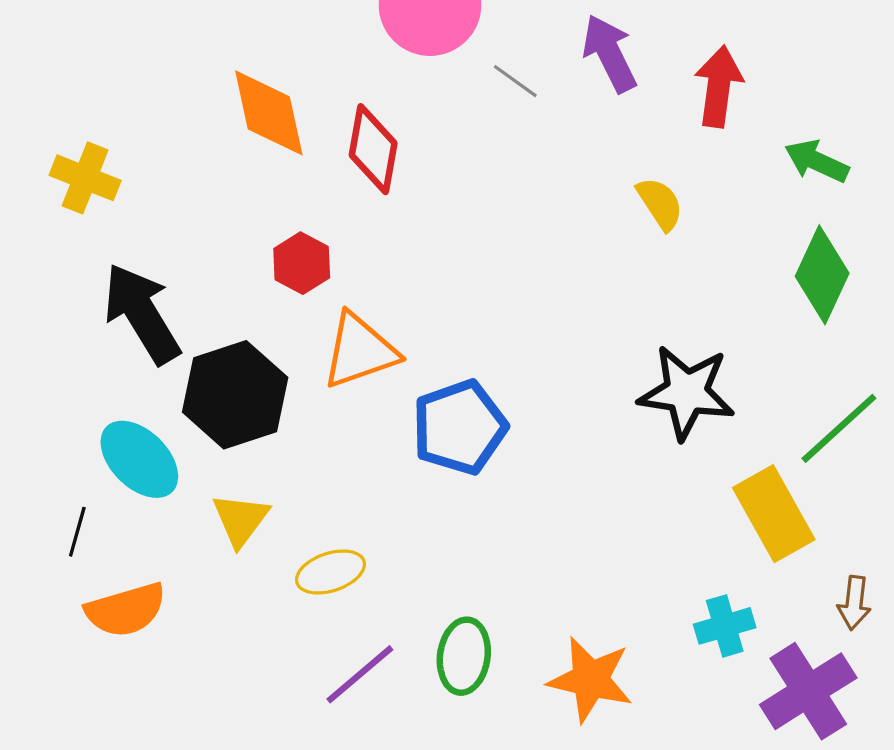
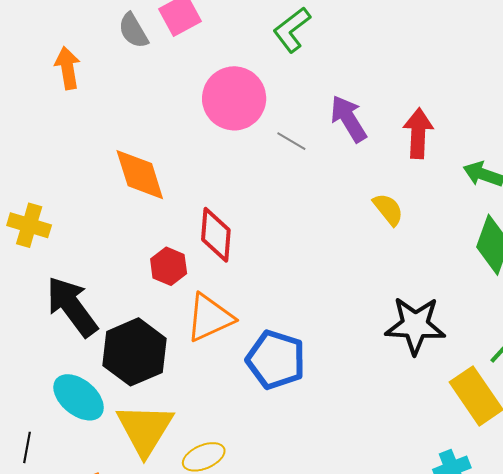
red diamond: (373, 149) -> (216, 235), moved
blue pentagon: (459, 427) -> (276, 360), turned -30
yellow triangle: (241, 520) -> (145, 429), size x1.6
black line: (77, 532) -> (27, 447), moved

